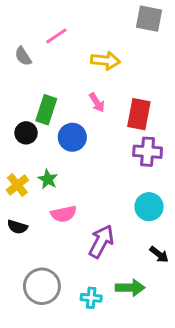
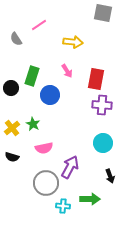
black circle: (26, 133) -> (11, 88), moved
black arrow: (159, 254) -> (110, 176), turned 32
gray circle: (42, 286) -> (46, 183), moved

